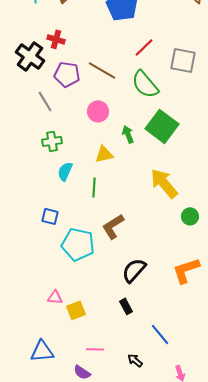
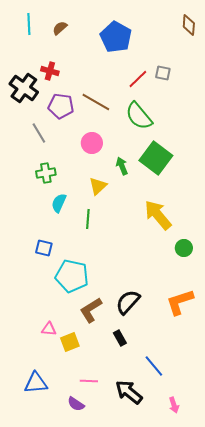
gray square: (183, 60) -> (163, 73), moved, size x0.6
yellow triangle: (104, 154) -> (98, 186), turned -30
brown L-shape: (113, 226) -> (91, 310), moved
black arrow: (135, 360) -> (129, 392), size x1.8

